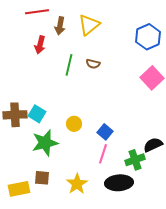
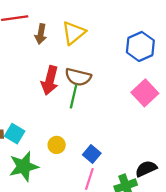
red arrow: (40, 45) -> (50, 80), moved, size x1.4
brown semicircle: (93, 64) -> (78, 77), size x1.6
green line: (69, 65) -> (74, 96), moved

